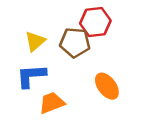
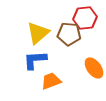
yellow triangle: (35, 41) -> (38, 33), size x1.4

